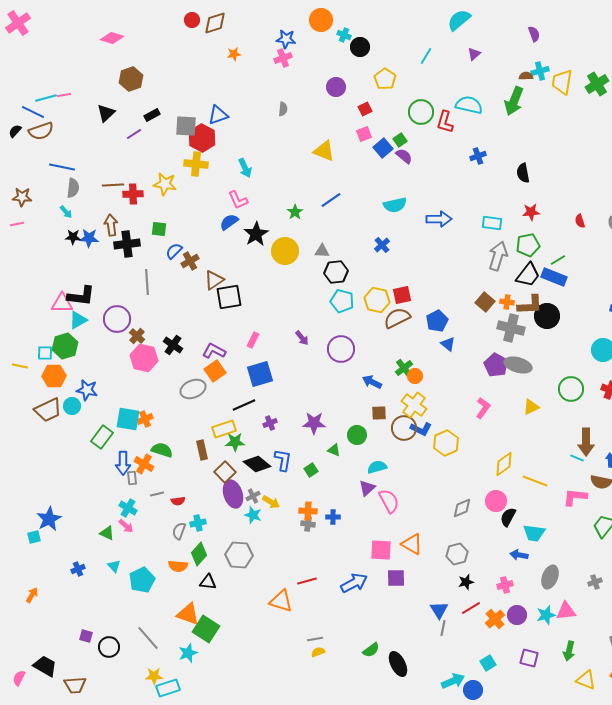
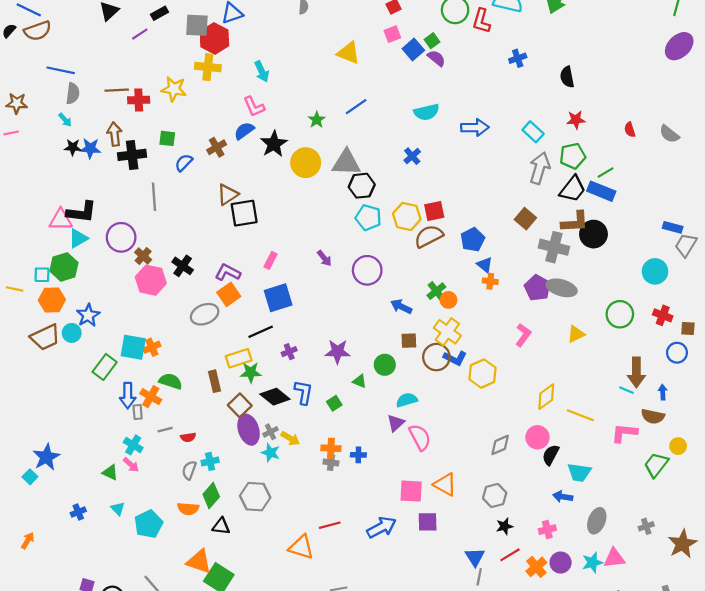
cyan rectangle: (492, 223) -> (533, 132), turned 36
gray triangle: (322, 251) -> (346, 163), size x1.8
brown cross: (190, 261) -> (217, 147), moved
orange cross: (507, 302) -> (490, 281), moved
blue star: (87, 390) -> (88, 315), turned 30
cyan square: (34, 537) -> (30, 477), turned -32

